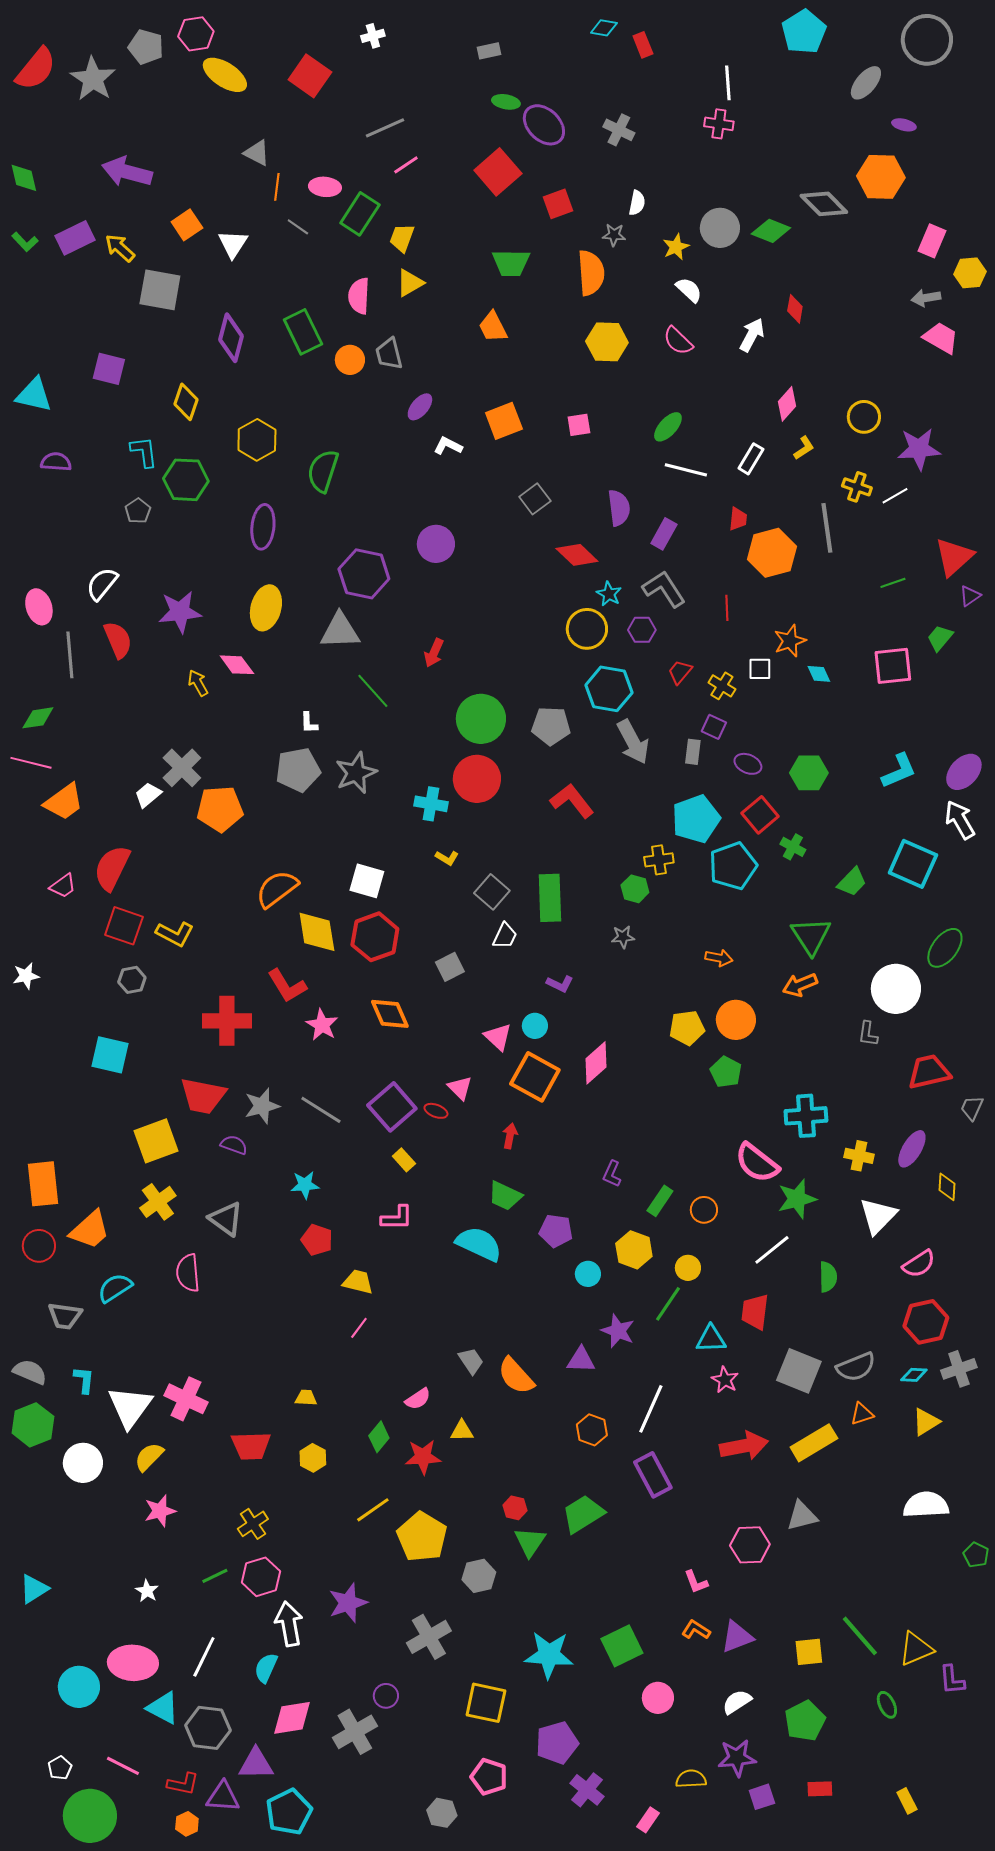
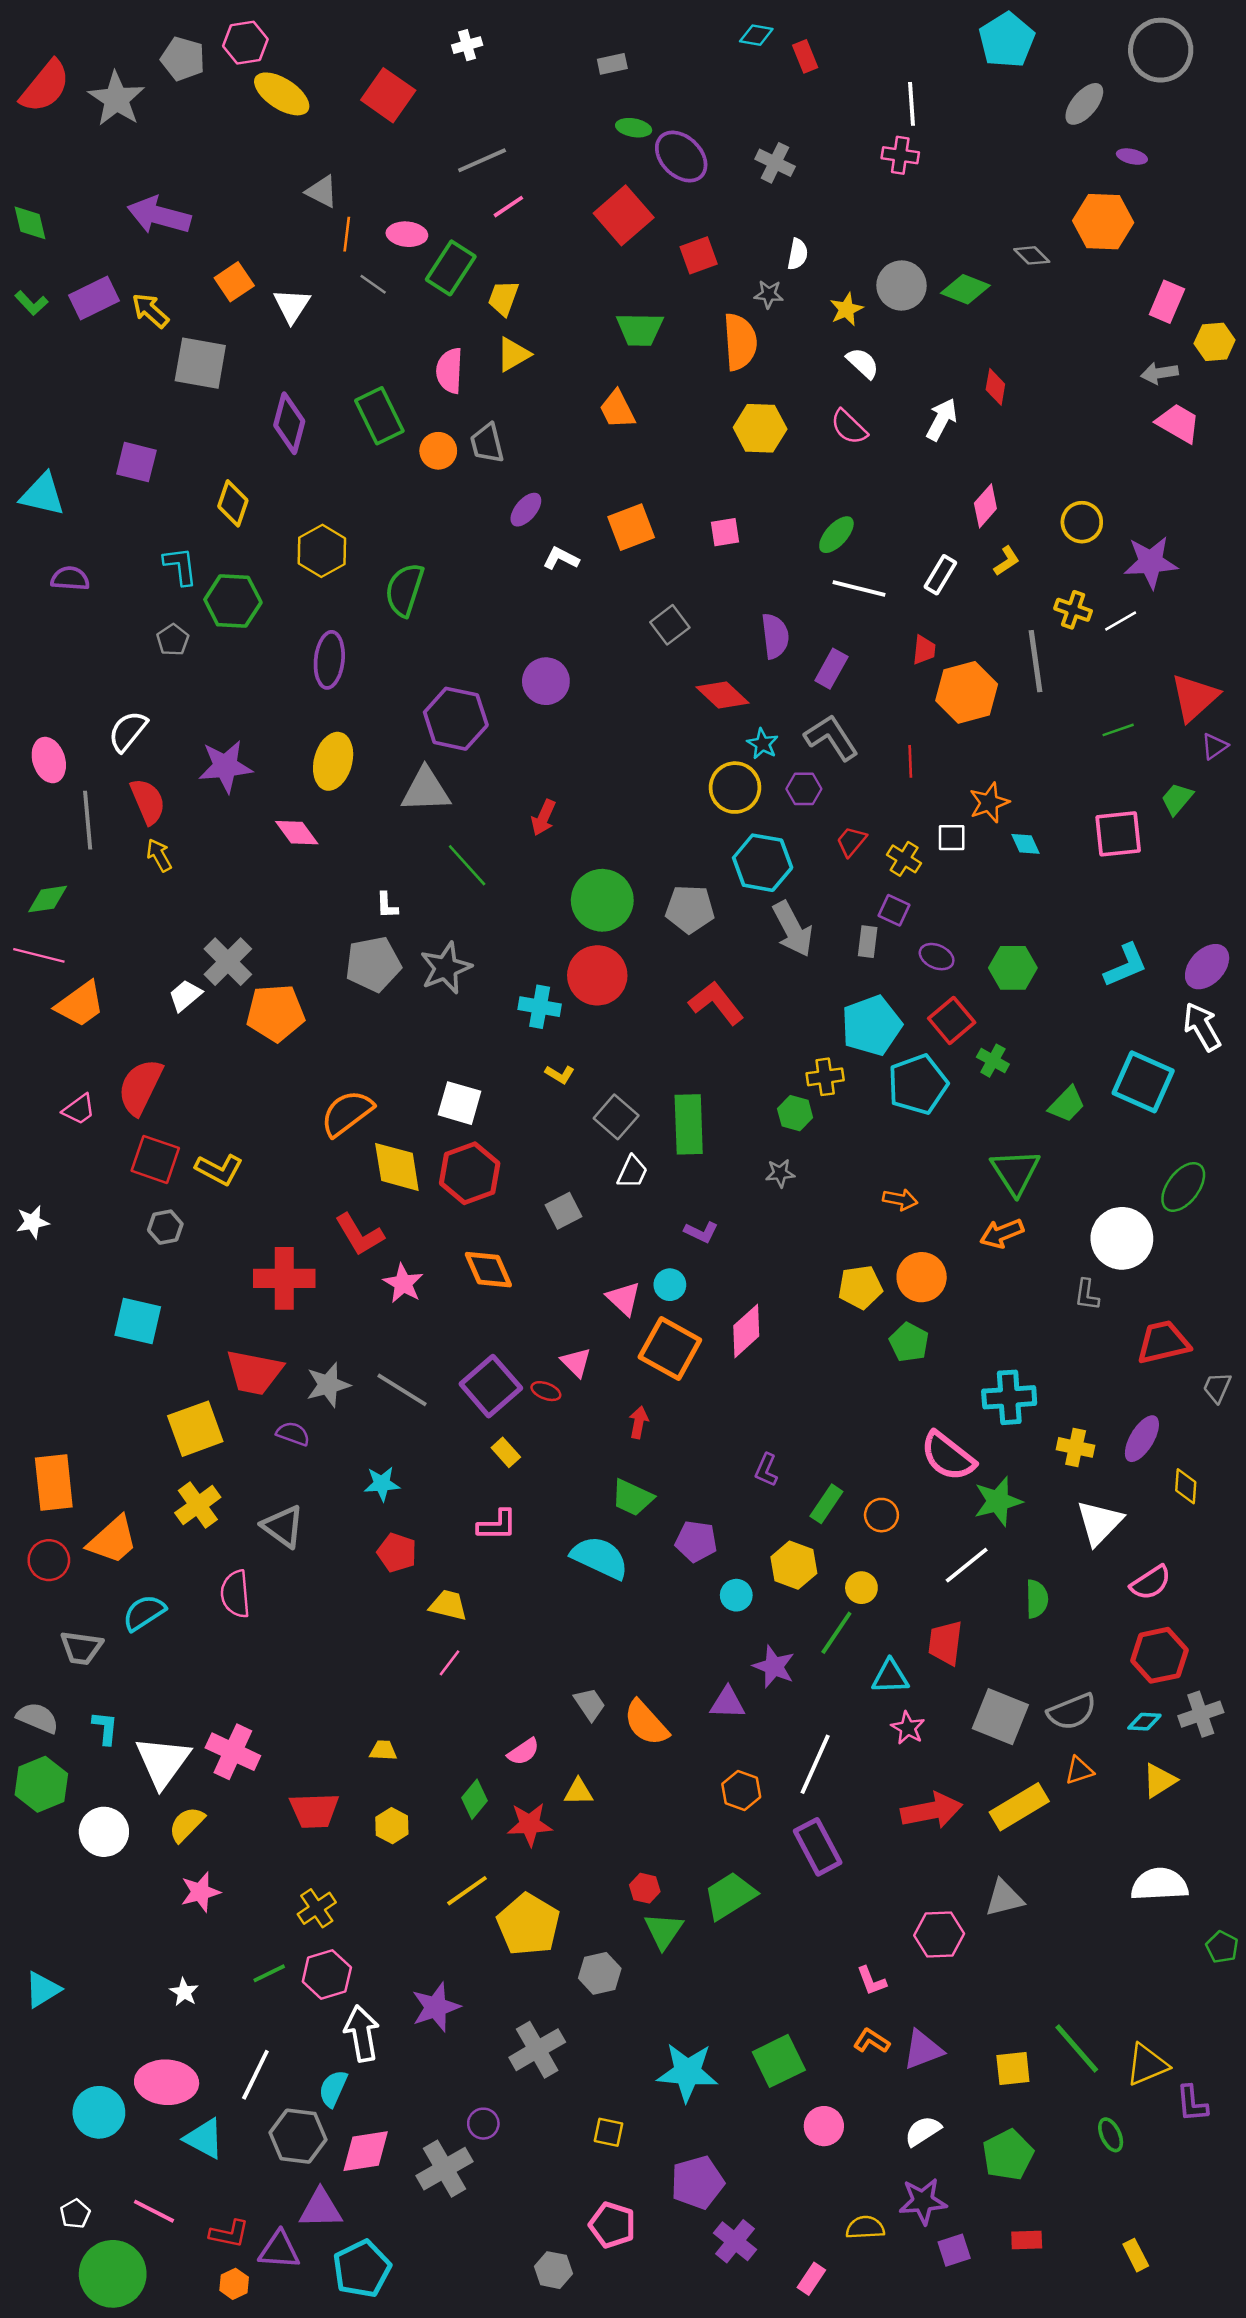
gray diamond: (824, 204) -> (1032, 255), size x0.6
yellow arrow: (198, 683) -> (159, 855), moved
yellow square: (486, 1703) -> (609, 2132), size x0.6
gray hexagon: (208, 1728) -> (298, 2136), moved

